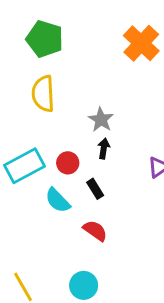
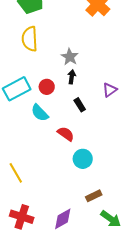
black rectangle: (95, 189) -> (80, 105), moved
cyan circle: (84, 285) -> (83, 159), moved

